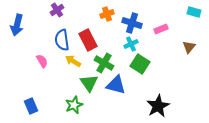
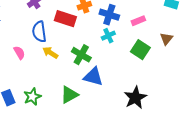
red rectangle: (88, 40) -> (65, 19), moved, turned -45
green square: (140, 64) -> (140, 50), moved
green triangle: (89, 83) -> (69, 95), moved, turned 36
green star: (74, 105) -> (32, 97), moved

